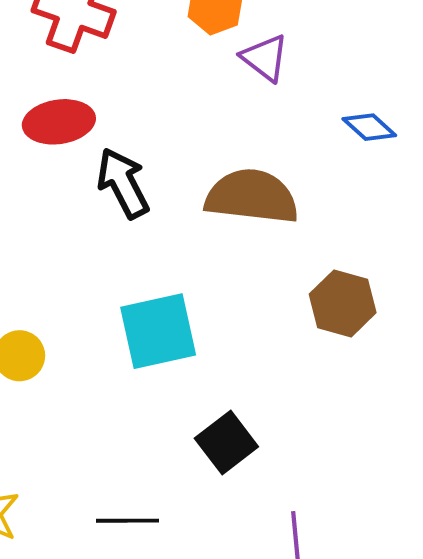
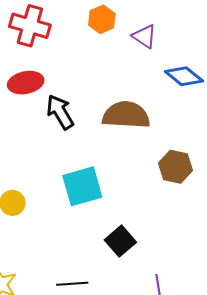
purple triangle: (265, 58) -> (144, 36), moved
blue diamond: (369, 127) -> (184, 76), size x1.4

